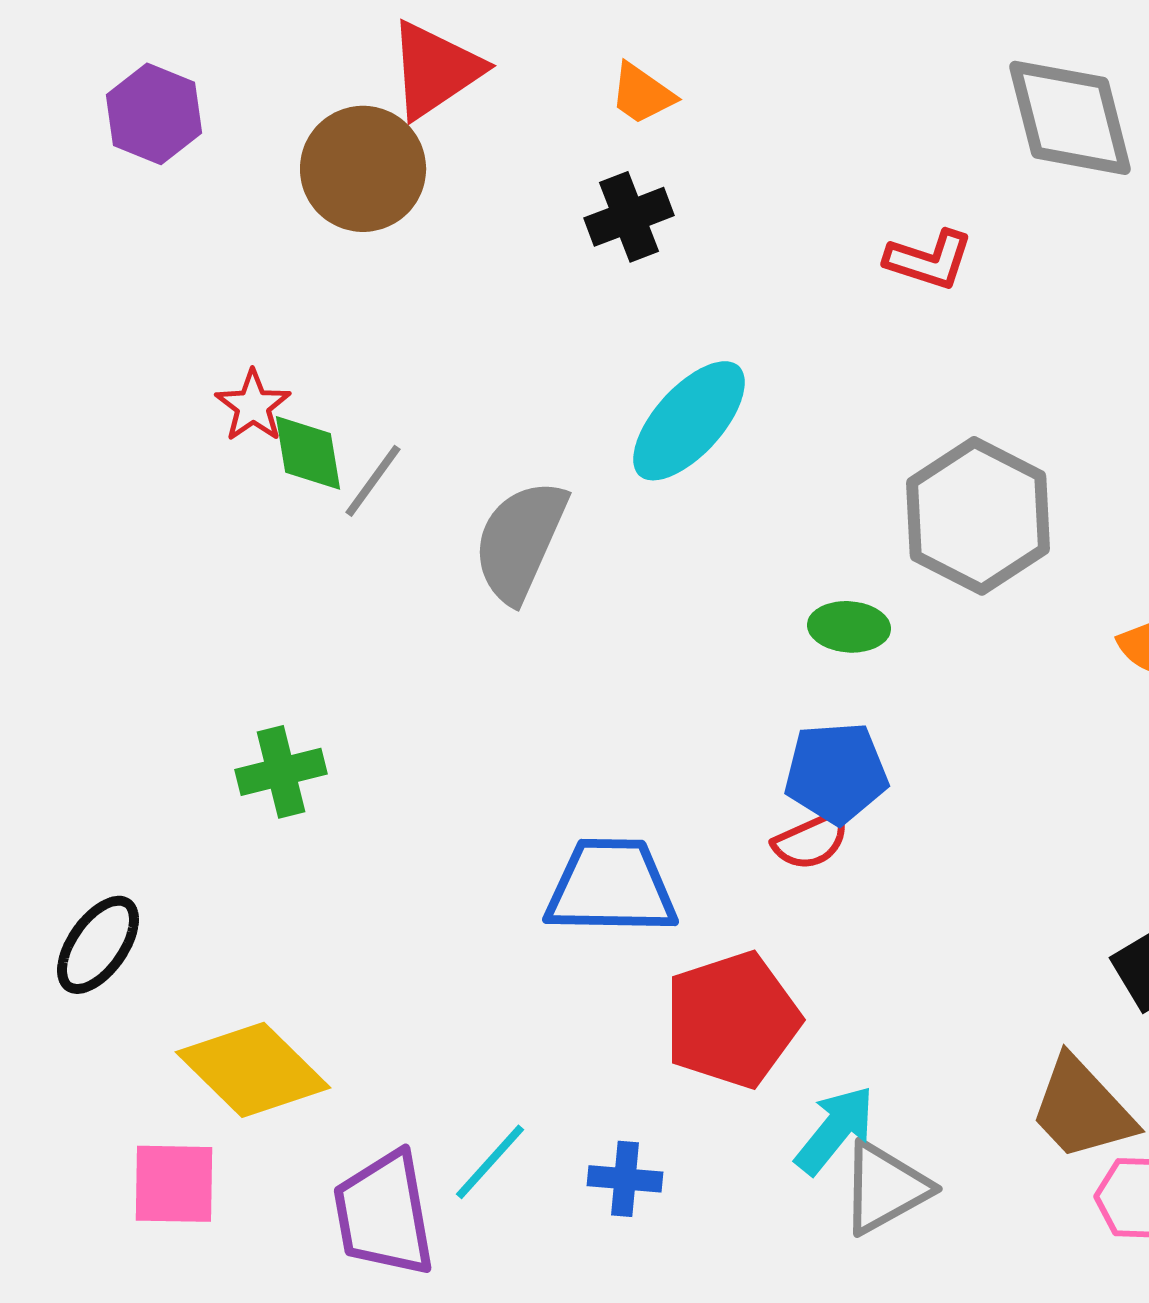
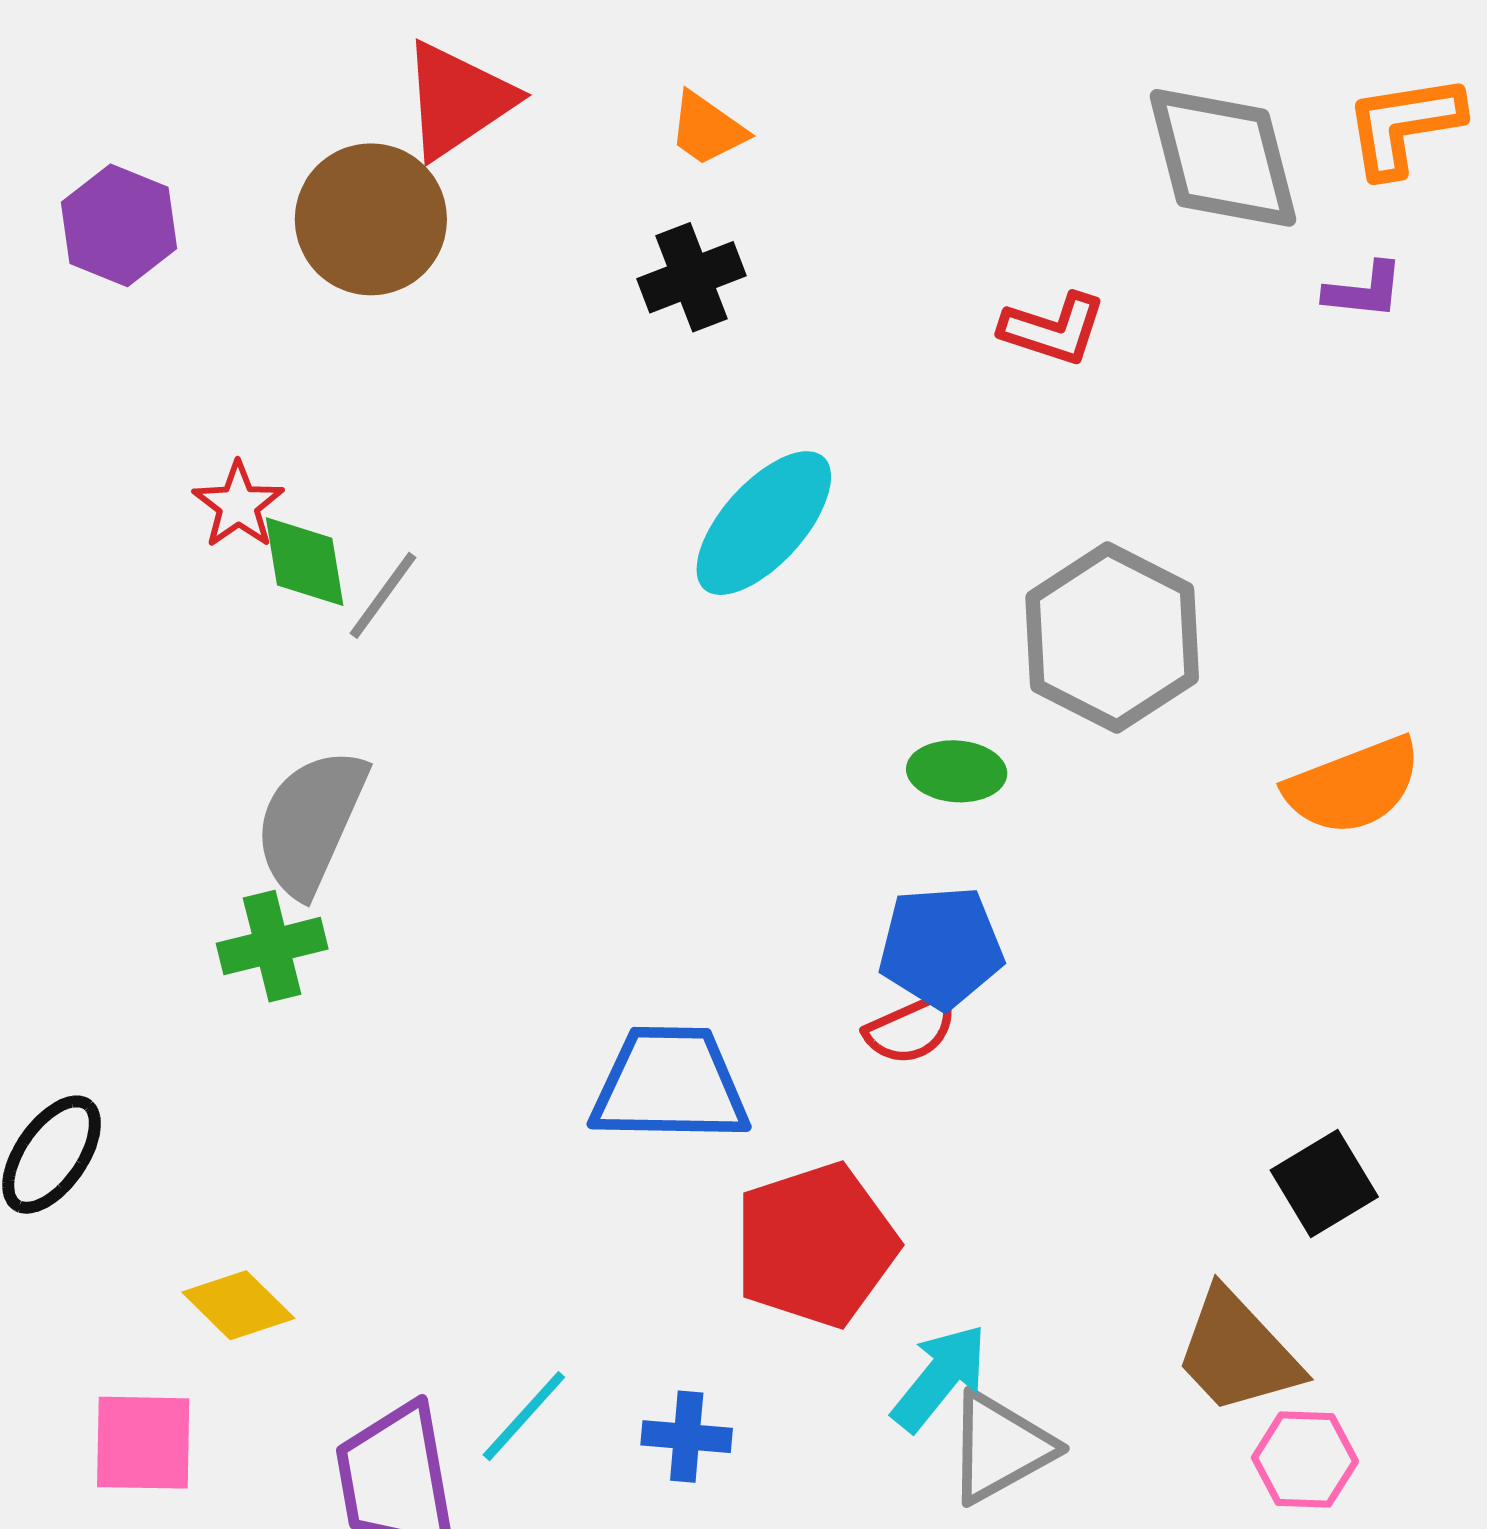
purple hexagon: (154, 114) -> (119, 225), moved
gray semicircle: (520, 541) -> (311, 822), moved
yellow diamond: (253, 1070) -> (238, 1305), size x0.6

